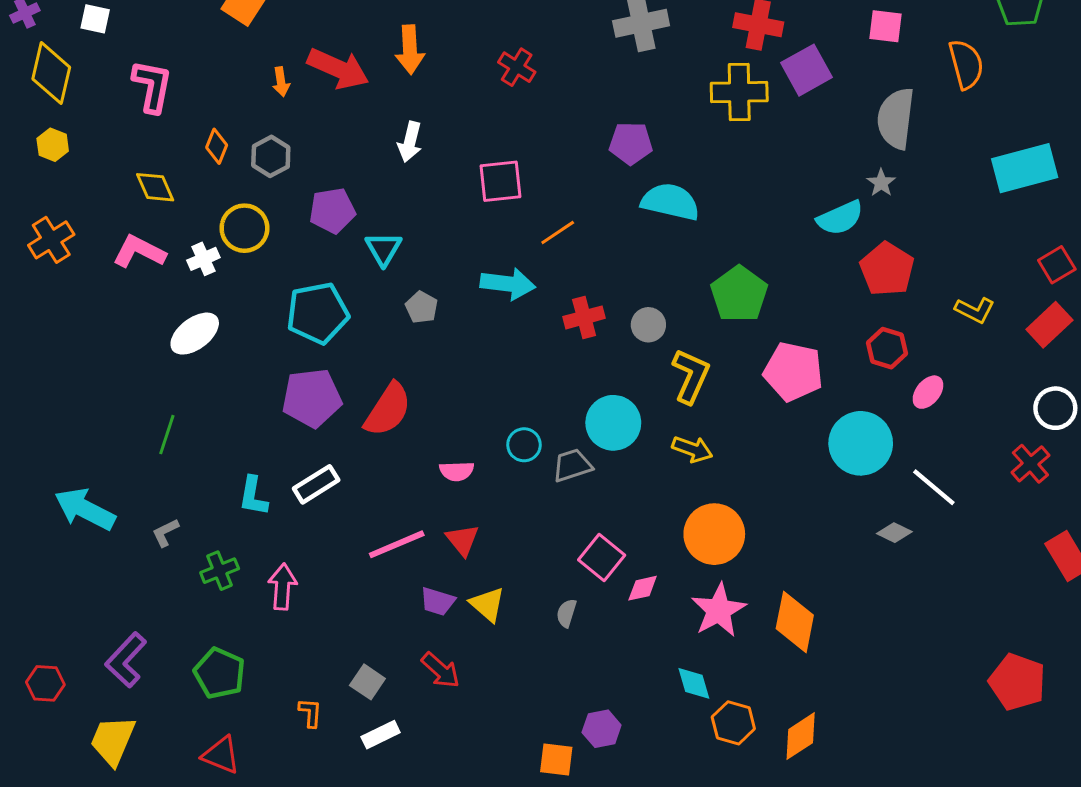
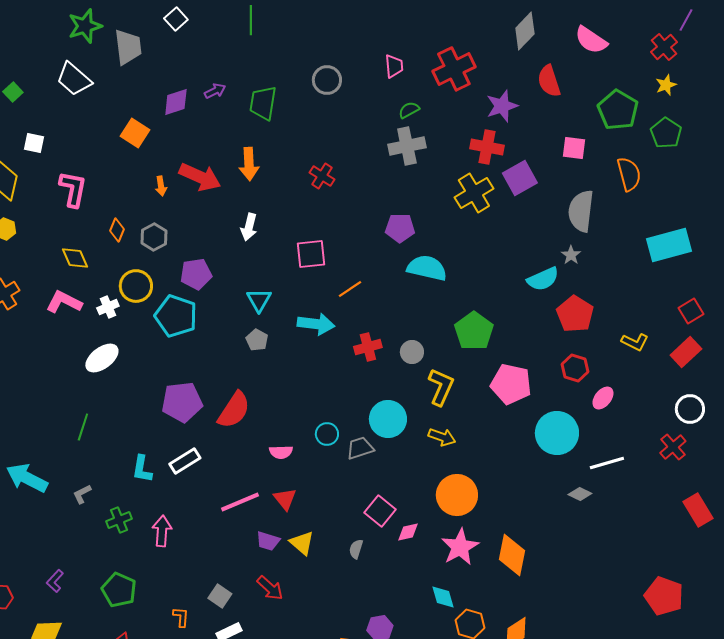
yellow cross: (739, 92) -> (474, 193), turned -30
cyan triangle: (383, 249) -> (259, 300), moved
cyan pentagon: (318, 313) -> (176, 316), moved, turned 30
white line: (934, 487) -> (607, 463), turned -56
purple L-shape: (126, 660) -> (55, 581), size x0.6

